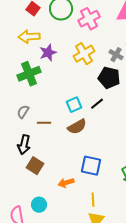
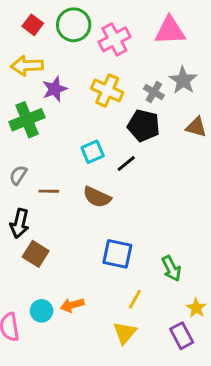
yellow cross: (84, 54) -> (107, 90), turned -35
cyan square: (74, 105) -> (93, 152), moved
brown semicircle: (77, 127) -> (97, 197), turned 54
orange arrow: (66, 183) -> (72, 305), moved
yellow line: (93, 200) -> (135, 299), moved, turned 32

